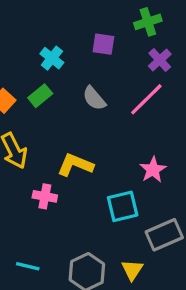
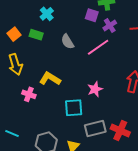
purple square: (103, 44) -> (92, 15), moved
green rectangle: (40, 96) -> (36, 35), turned 48

